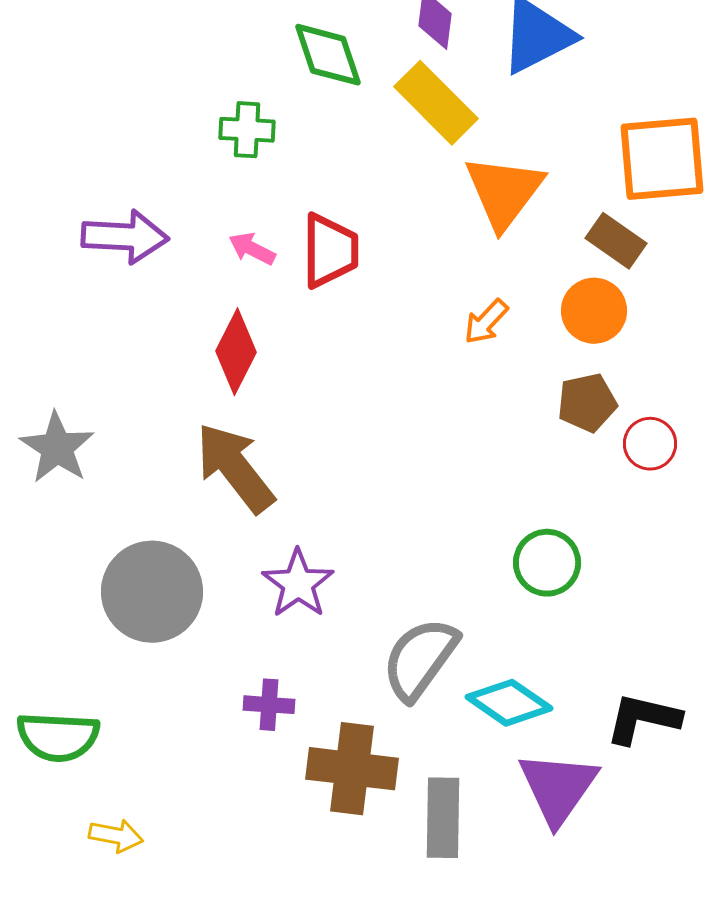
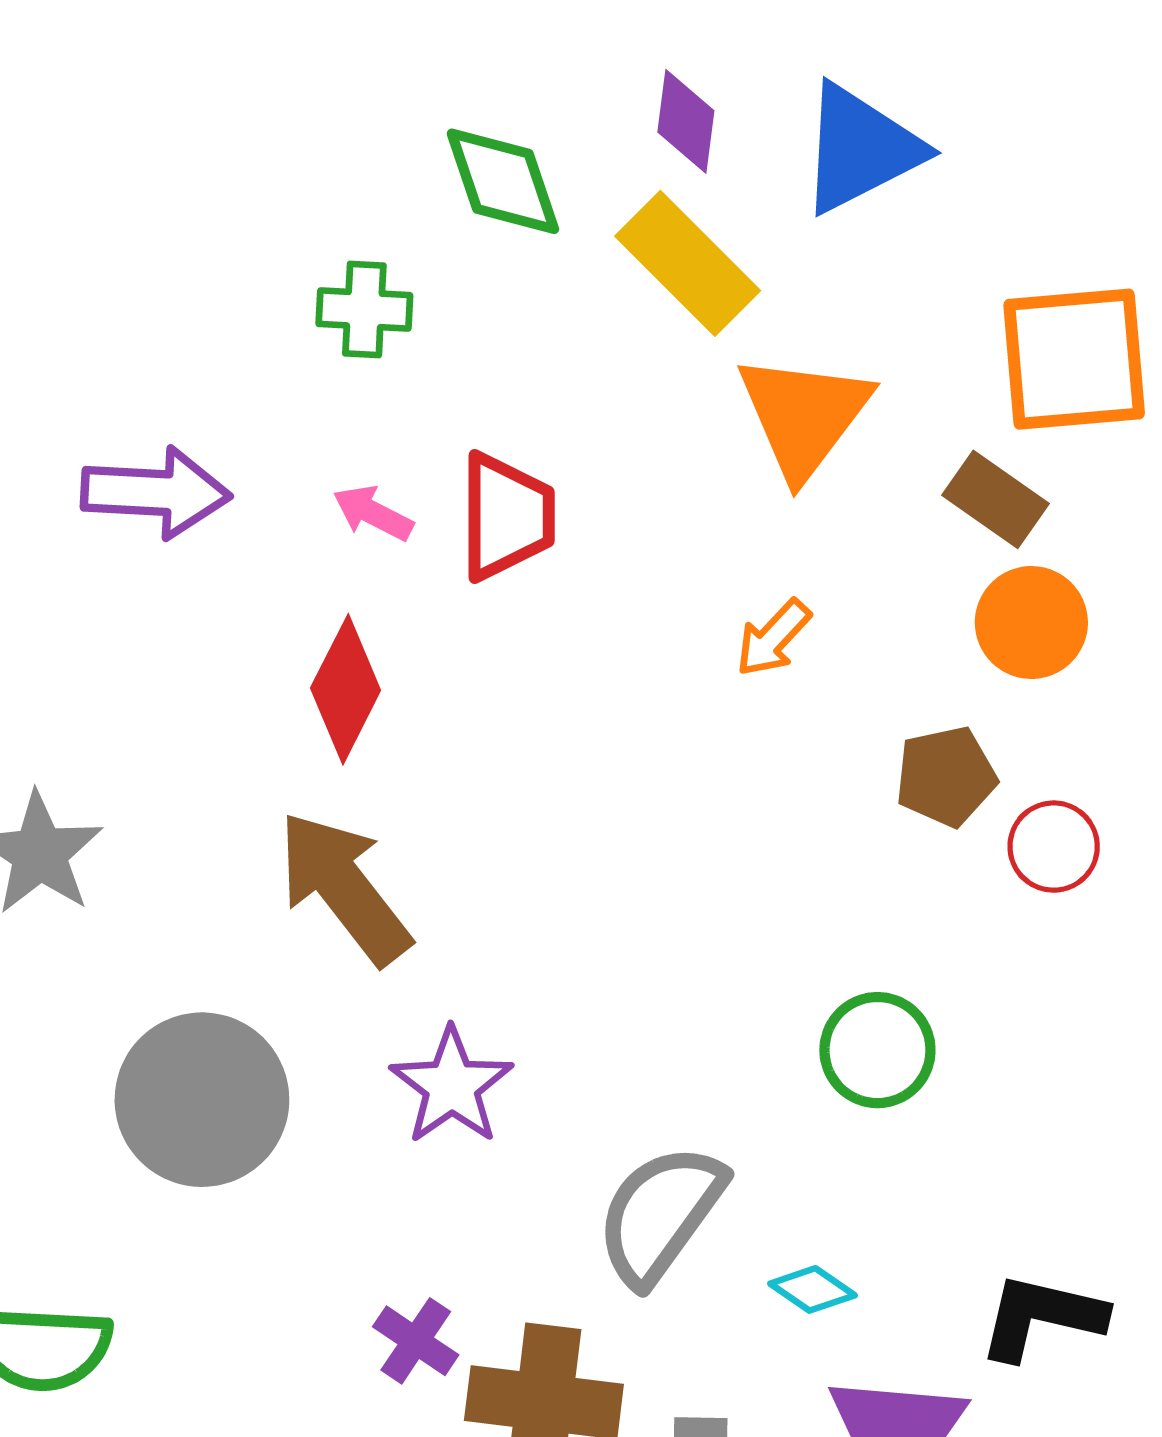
orange circle: (594, 311) -> (1031, 623), moved
cyan diamond: (509, 703) -> (812, 1289), size x0.6
purple cross: (269, 705) -> (416, 1341), moved, turned 30

